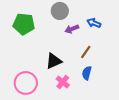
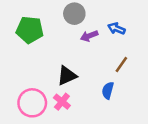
brown line: (86, 52) -> (121, 64), moved
pink cross: (63, 82) -> (62, 102), moved

